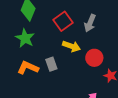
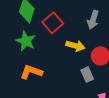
red square: (63, 21) -> (53, 23), moved
gray rectangle: (51, 64) -> (87, 75), moved

